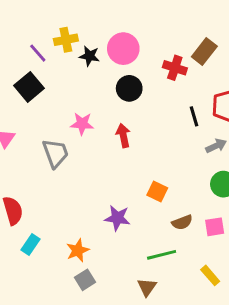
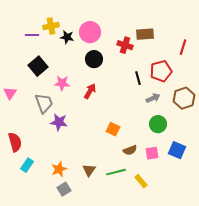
brown rectangle: (204, 52) -> (145, 34), turned 48
purple line: (38, 53) -> (32, 35), turned -48
black square: (29, 87) -> (38, 66), moved
red arrow: (123, 136) -> (90, 91), turned 42
purple star: (117, 218) -> (59, 122), moved
yellow rectangle: (210, 275) -> (141, 181), moved
brown triangle: (147, 287) -> (89, 170), moved

